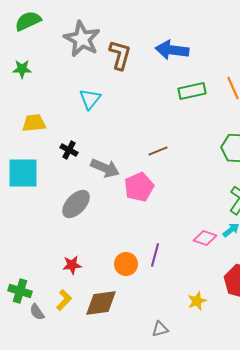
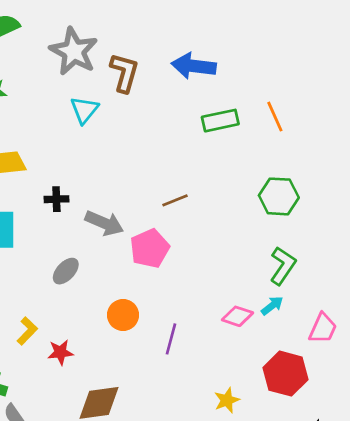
cyan triangle: (90, 99) -> (84, 110), moved
black cross: (69, 150) -> (56, 199), turned -30
gray ellipse: (76, 204) -> (66, 271), size x0.7
orange circle: (126, 264) -> (123, 315), moved
yellow L-shape: (64, 300) -> (27, 331), moved

